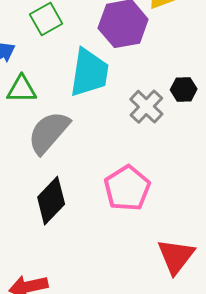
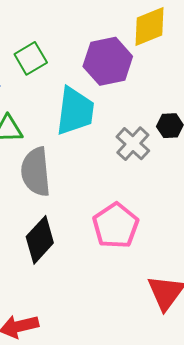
gray semicircle: (49, 133) -> (36, 172), turned -45

